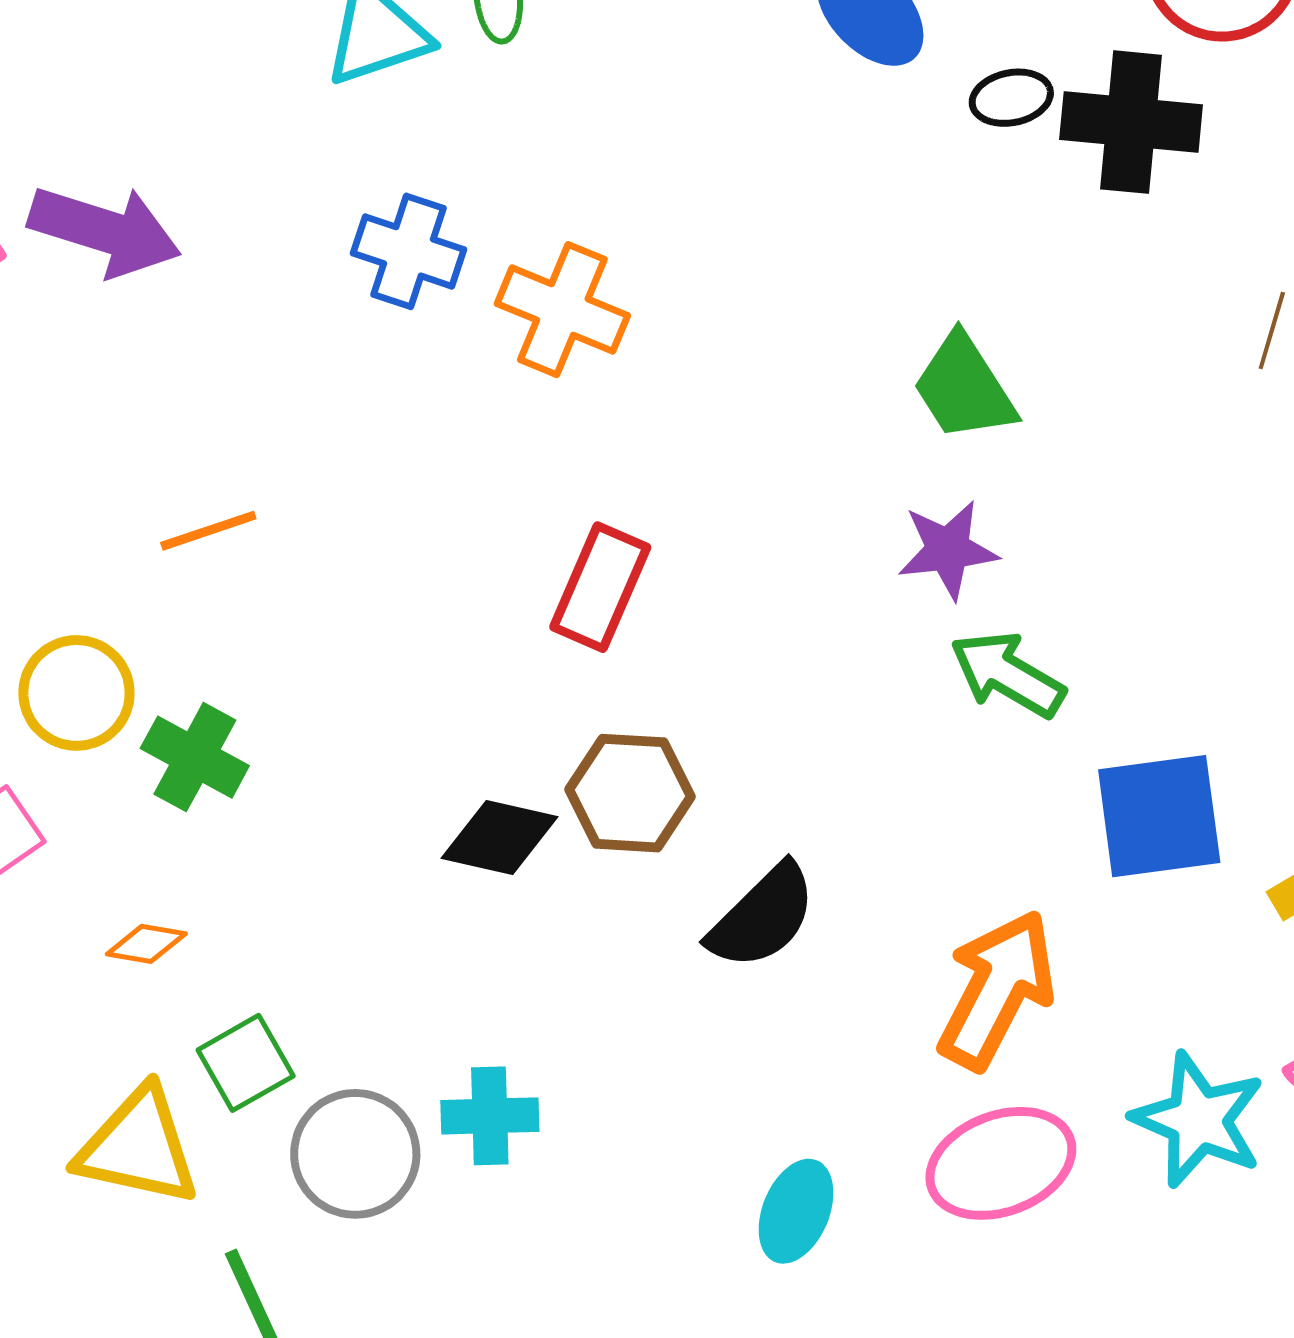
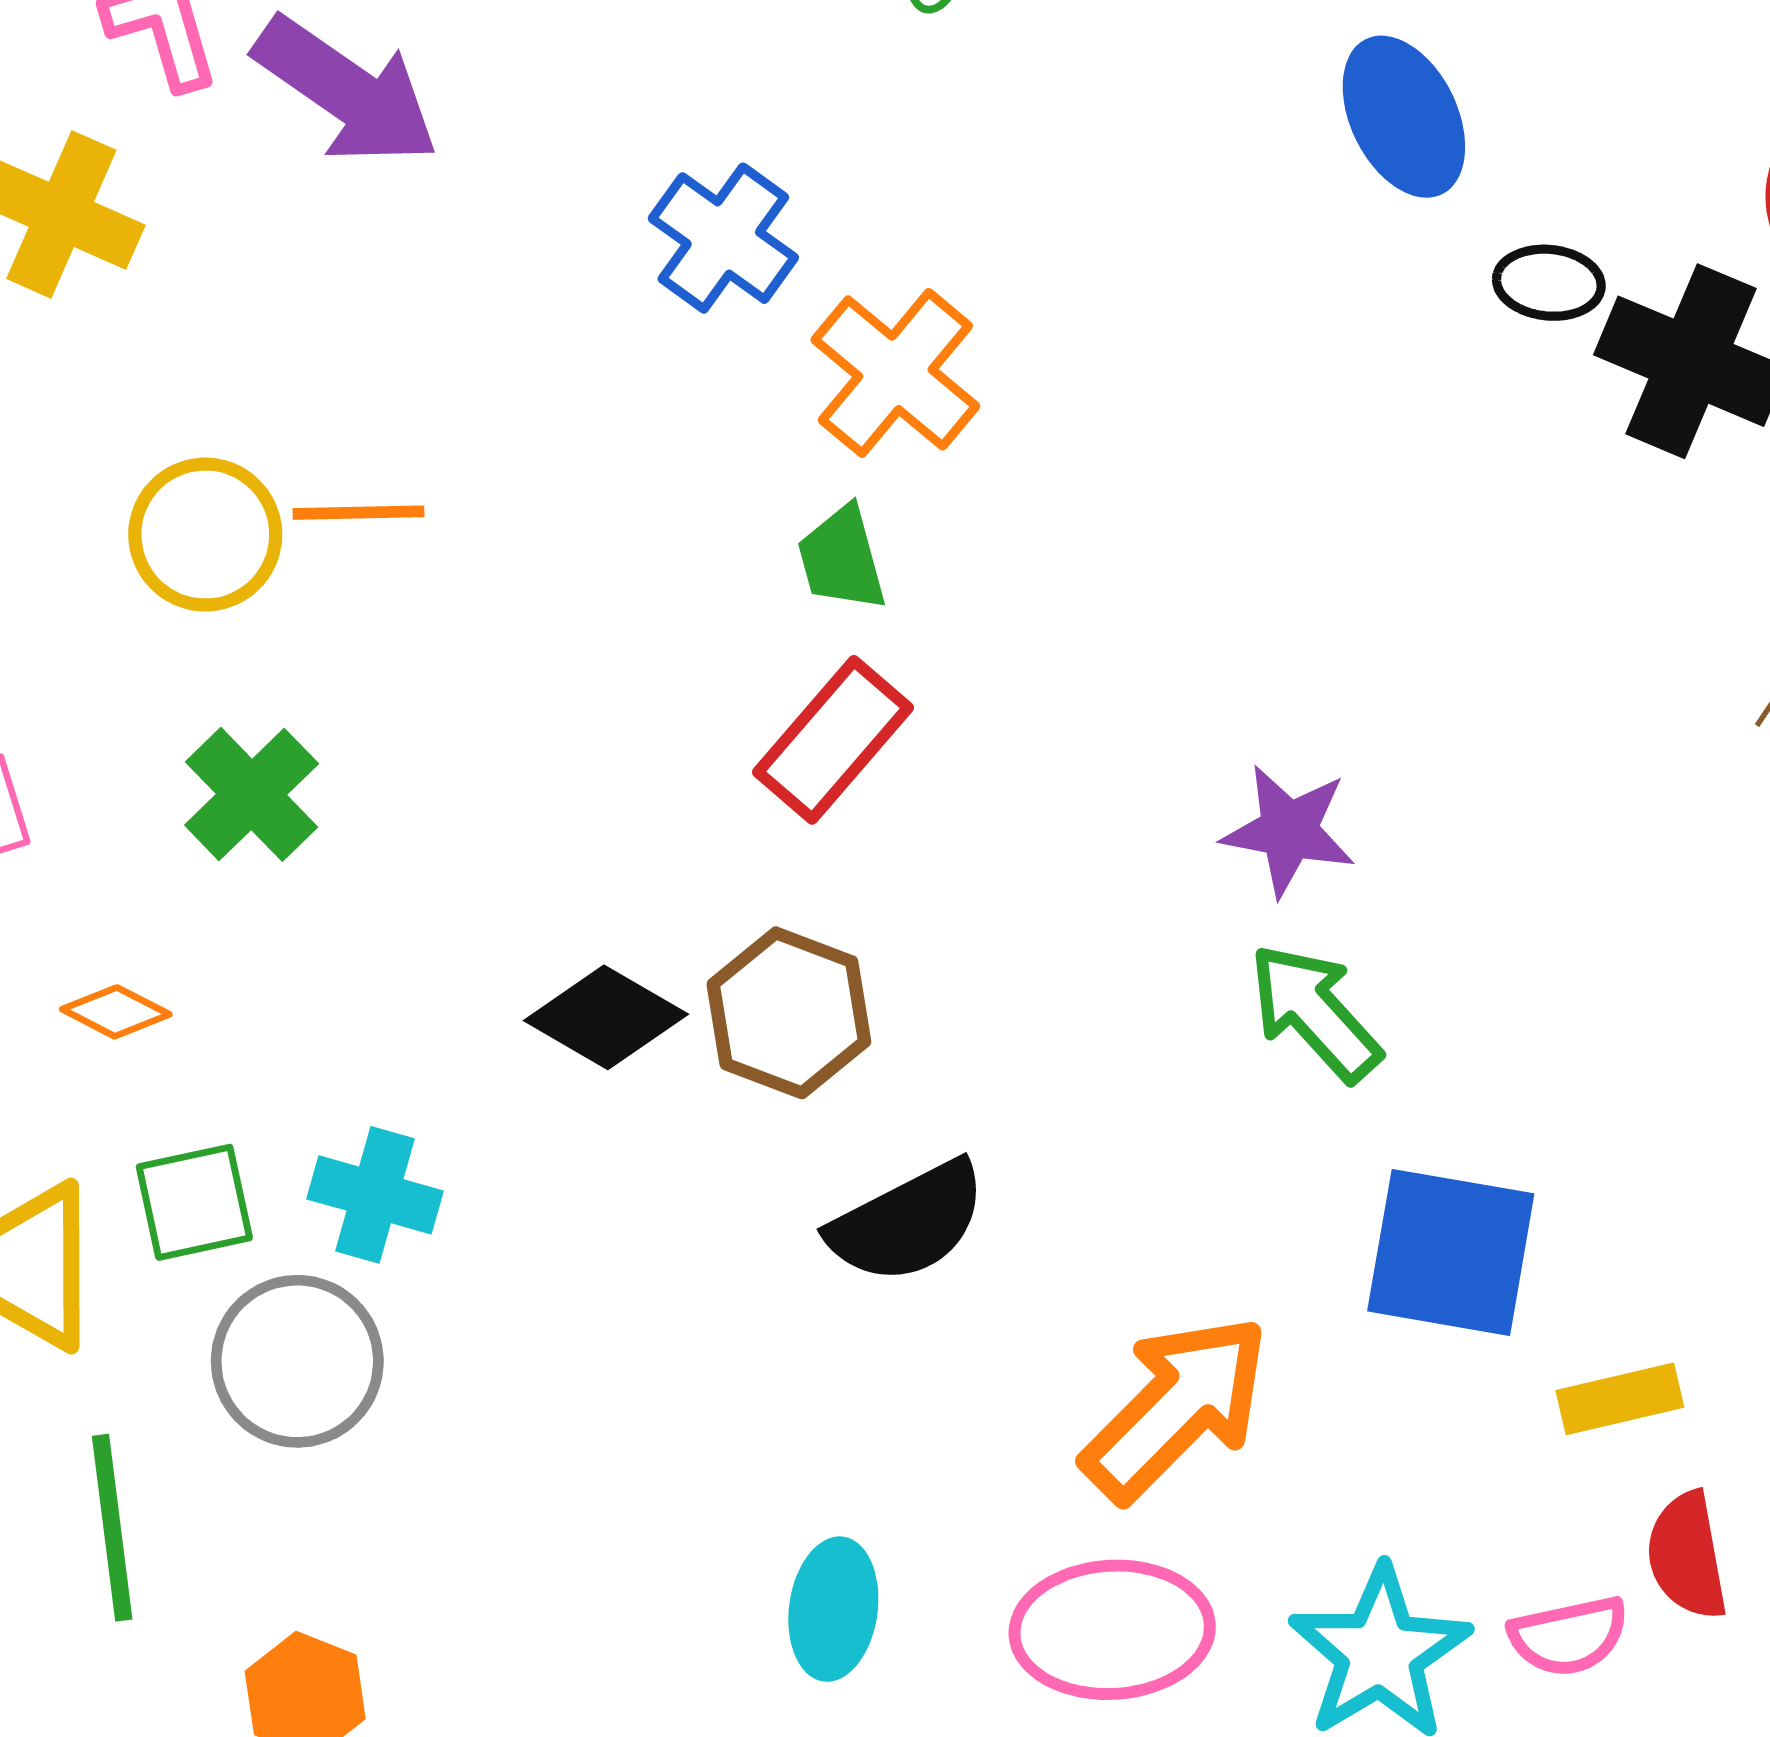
green trapezoid: (964, 388) -> (842, 559), moved, size x0.7
yellow circle: (76, 693) -> (205, 535), moved
cyan cross: (490, 1116) -> (375, 1195), moved
cyan ellipse: (796, 1211) -> (833, 1609), turned -32

